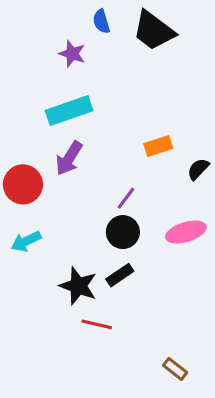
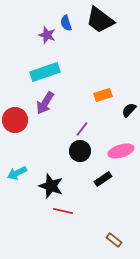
blue semicircle: (101, 21) -> (66, 23), moved
cyan arrow: (26, 241) -> (17, 173), moved
black rectangle: (120, 275) -> (103, 179), moved

